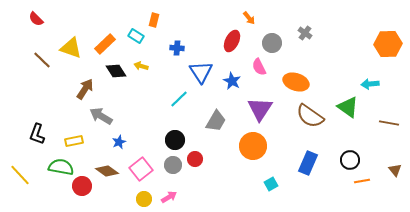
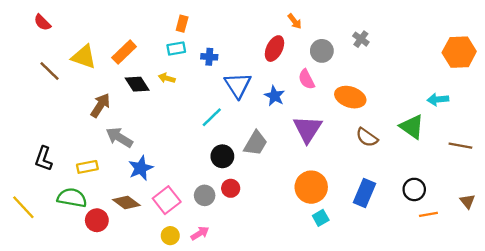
cyan rectangle: (136, 36) -> (176, 49), moved, turned -42
brown semicircle: (310, 116) -> (367, 137), size x0.7
black circle: (175, 140) -> (222, 156), moved
blue star: (119, 142) -> (141, 168), size x1.5
orange circle: (253, 146) -> (311, 187), moved

